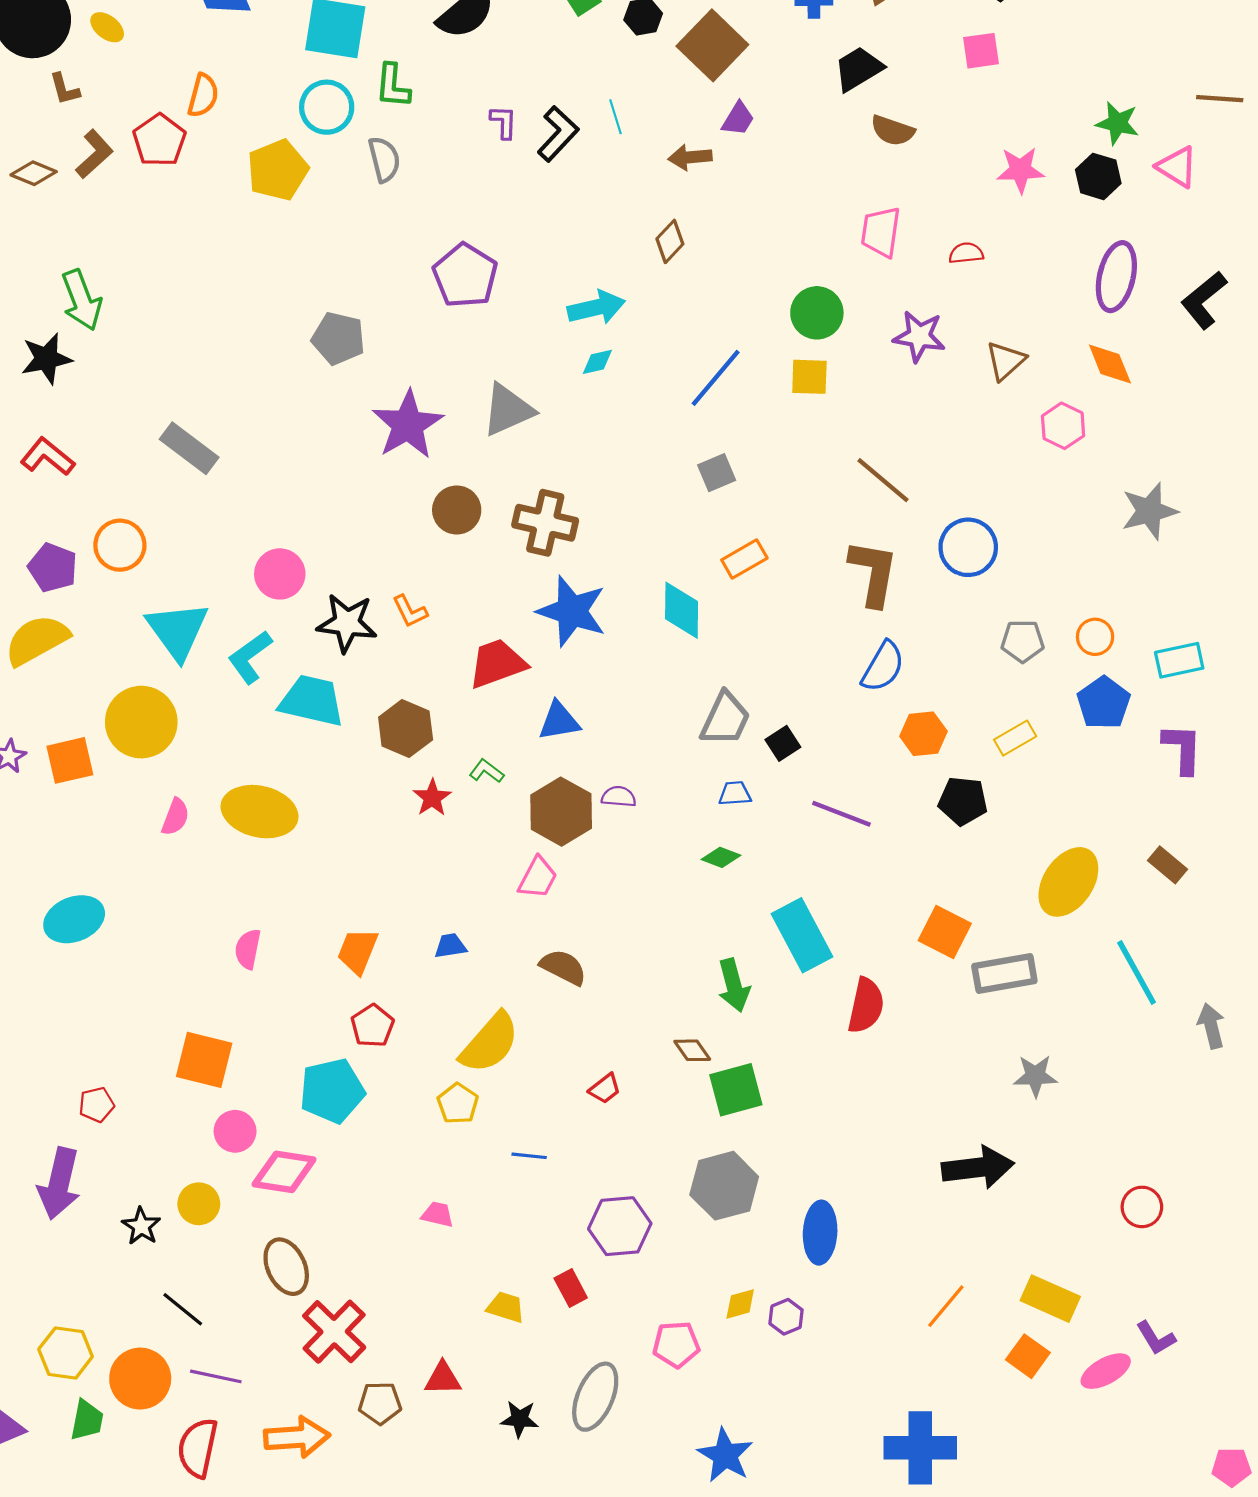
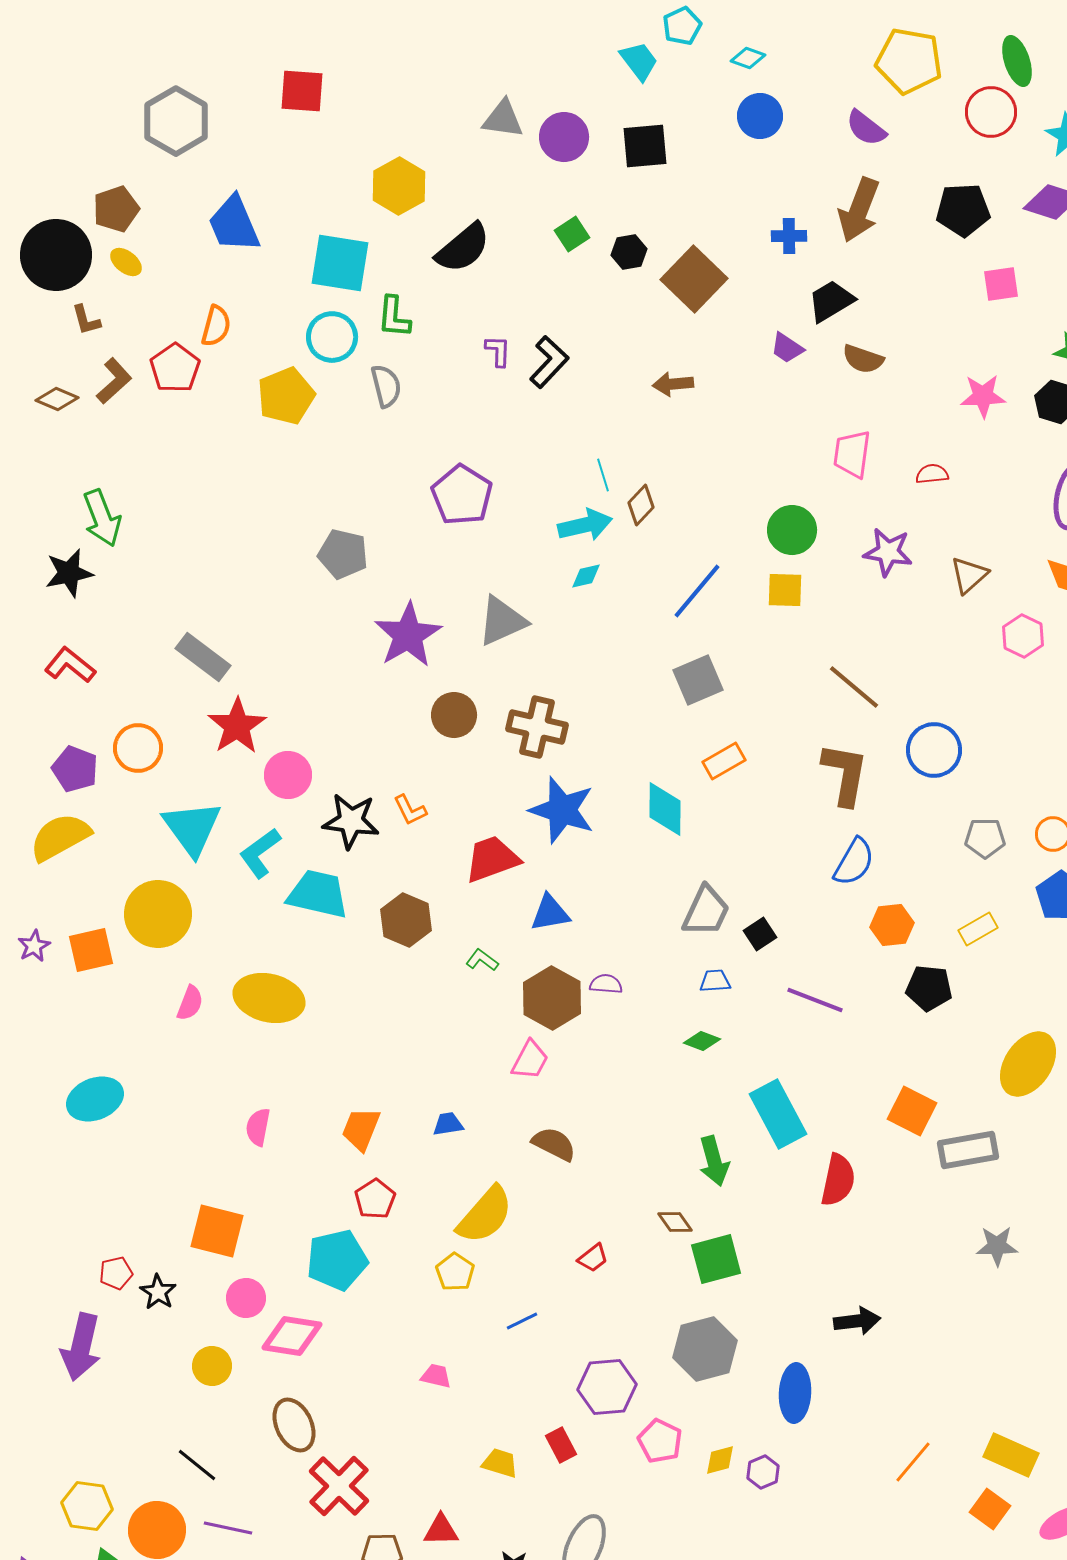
pink square: (981, 51) -> (1001, 284), moved
cyan line: (615, 117) -> (603, 475), moved
purple trapezoid: (738, 119) -> (787, 348), moved, turned 93
brown diamond: (670, 241) -> (641, 505), moved
gray square: (717, 473) -> (698, 680), size x1.4
red star: (432, 798) -> (237, 726), moved, size x1.6
blue line: (529, 1156) -> (522, 1321), turned -32
black arrow: (978, 1168) -> (857, 1321), moved, size x0.7
black star: (141, 1226) -> (158, 1292), moved
pink pentagon: (676, 1344) -> (660, 1441), moved, turned 30

